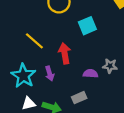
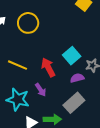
cyan square: (87, 26) -> (72, 56), moved
gray rectangle: (79, 98) -> (74, 103), size x1.5

